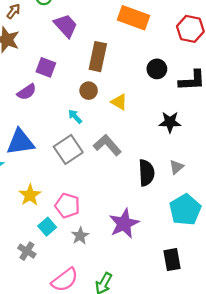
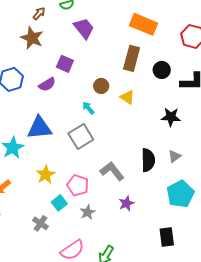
brown rectangle: (98, 57) -> (132, 58), moved
gray L-shape: (107, 145) -> (112, 171), moved
purple star: (124, 224) -> (126, 203), size x0.6

